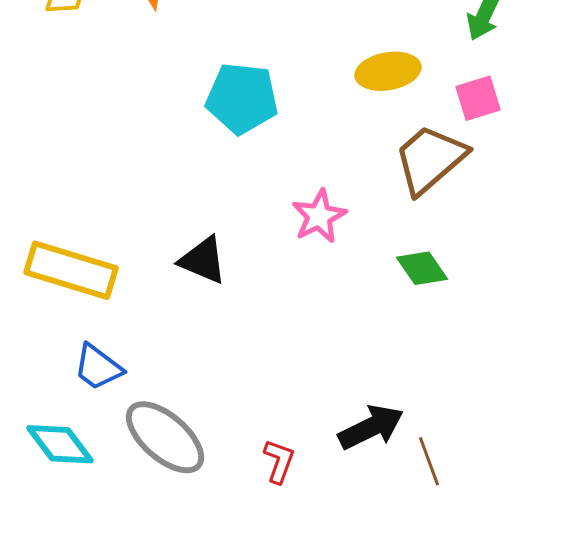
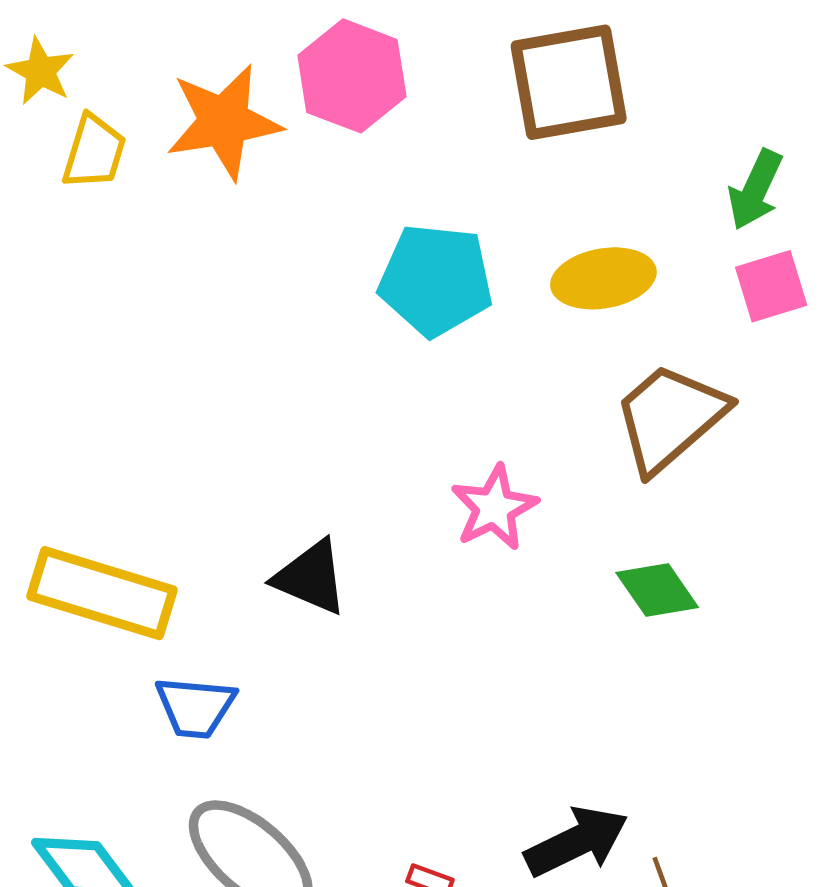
cyan pentagon: (242, 98) -> (436, 280), moved
pink square: (478, 98) -> (771, 286), moved
blue trapezoid: (98, 367) -> (195, 707), moved, turned -32

